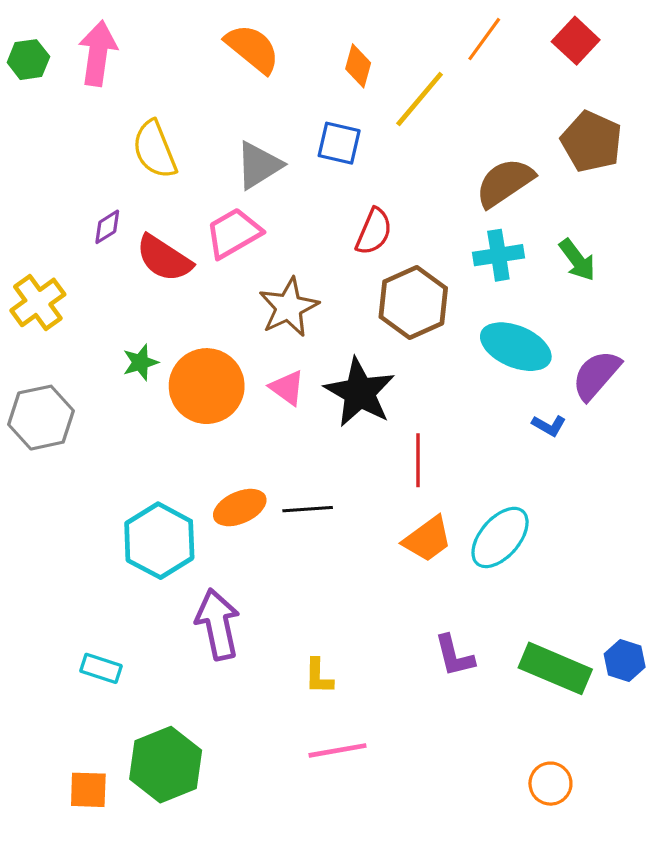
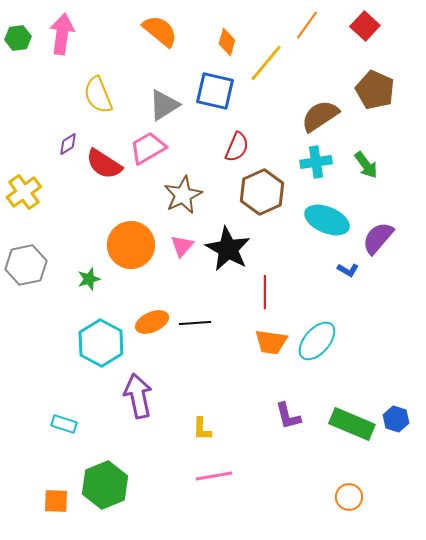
blue square: (339, 143) -> (215, 91), size x1.4
green star: (140, 362) -> (89, 279), moved
pink triangle: (287, 388) -> (182, 246), turned 35
orange trapezoid: (427, 539) -> (271, 342), turned 44

